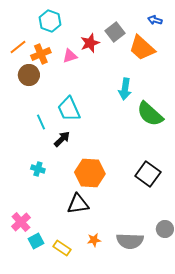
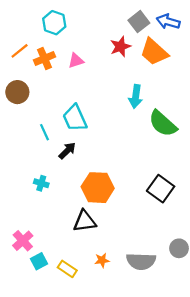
blue arrow: (155, 20) -> (168, 22), size x1.5
gray square: (115, 32) -> (139, 22), moved
red star: (90, 43) -> (120, 47), moved
brown circle: (29, 75) -> (17, 92), moved

